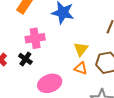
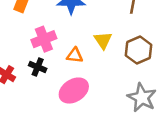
orange triangle: (81, 68) -> (75, 55), moved

